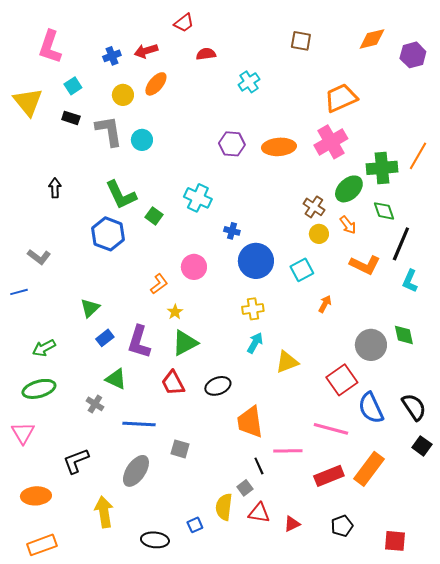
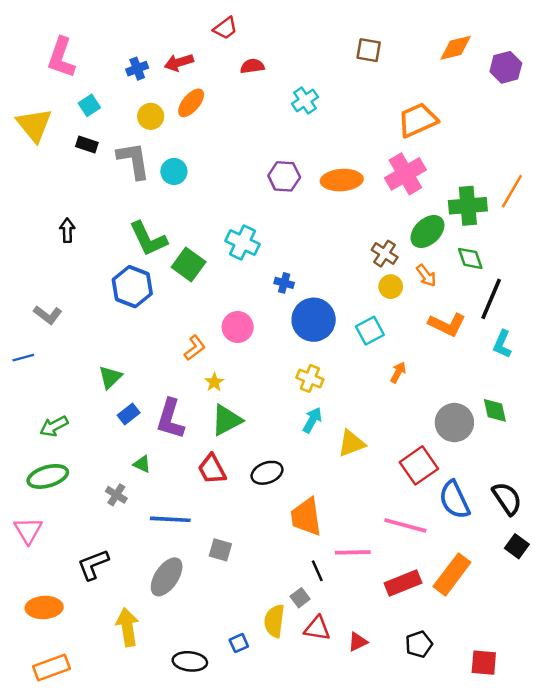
green square: (154, 216) -> (189, 265), size x1.5
yellow cross: (253, 309) -> (310, 378), turned 30
green triangle: (116, 379) -> (142, 464), size x0.7

